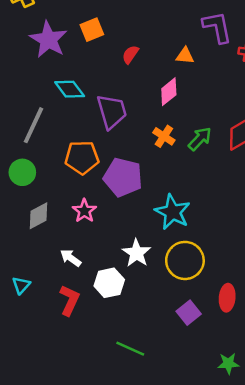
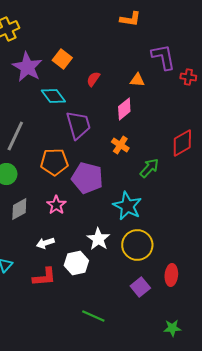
orange square: (92, 30) -> (62, 59), turned -30
cyan diamond: (70, 89) -> (53, 96), moved
green arrow: (200, 139) -> (149, 168), moved
white arrow: (71, 258) -> (45, 243), turned -54
red L-shape: (70, 300) -> (44, 277), turned 60

